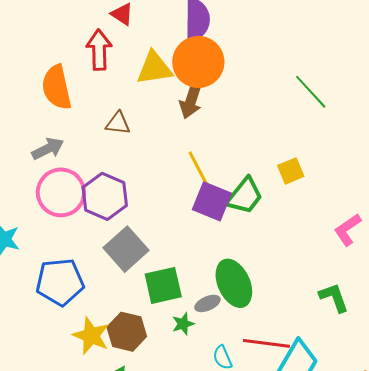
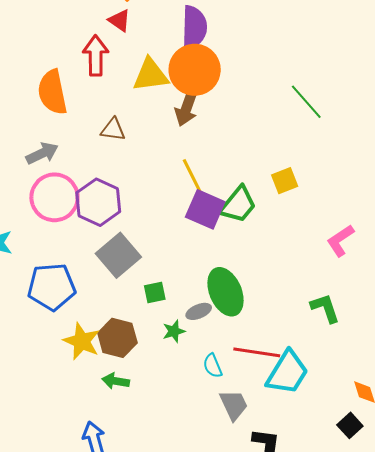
green square: (163, 285) -> (155, 292), size x0.6

